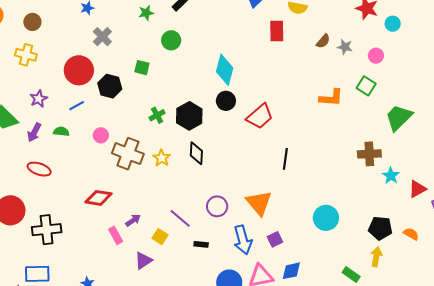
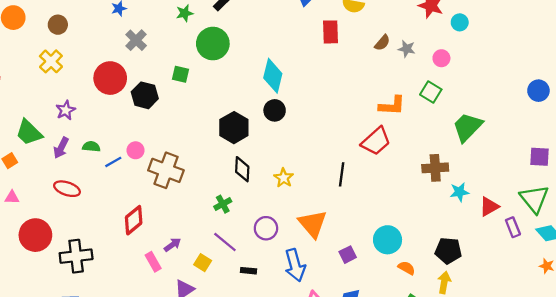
green circle: (171, 40) -> (213, 44), size x1.5
yellow cross: (26, 55) -> (51, 61), turned 30
blue line: (77, 106) -> (113, 162), moved
green cross: (157, 115) -> (223, 204), moved
red trapezoid: (260, 116) -> (376, 141), moved
yellow star: (162, 158) -> (284, 178), moved
cyan star: (391, 176) -> (459, 192), turned 30
red diamond: (99, 198) -> (134, 220), turned -48
orange semicircle: (411, 234) -> (407, 268), moved
purple square: (275, 239) -> (348, 255), moved

